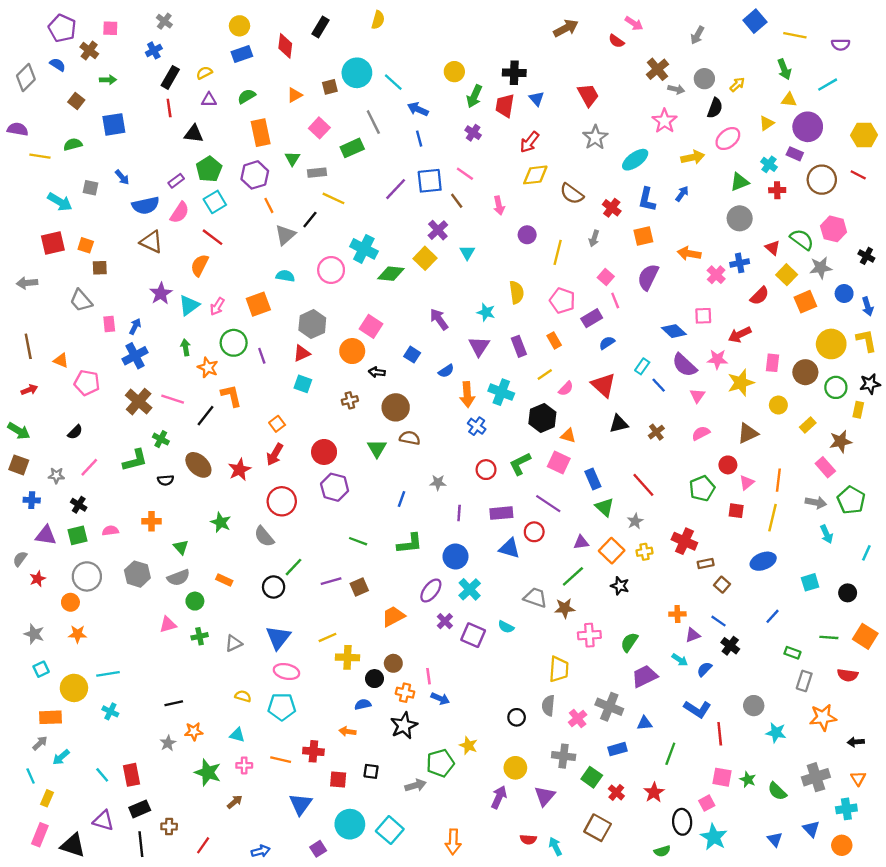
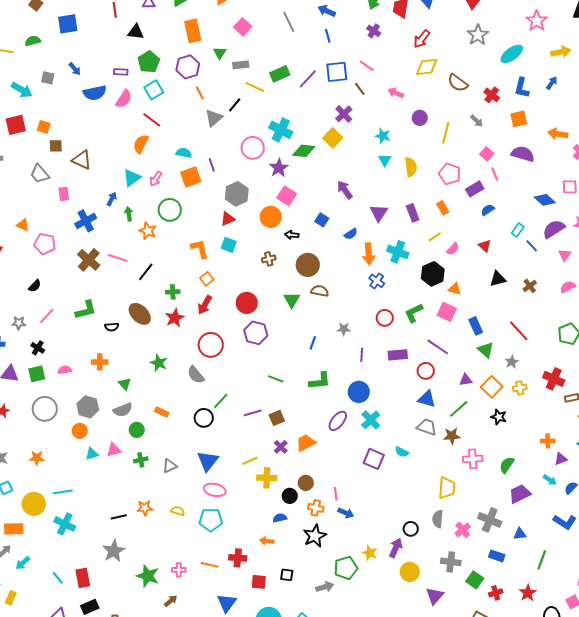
green rectangle: (352, 148) -> (280, 74), moved
purple rectangle: (176, 181) -> (121, 72), turned 40
pink arrow: (499, 205) -> (396, 93), turned 126
gray arrow: (594, 238) -> (477, 121), turned -64
brown triangle: (151, 242) -> (82, 160), moved
cyan triangle: (467, 252) -> (385, 160), moved
cyan semicircle: (285, 276) -> (184, 153), moved
purple semicircle: (648, 277) -> (523, 154), turned 80
purple star: (161, 294) -> (279, 168), moved
cyan star: (486, 312) -> (383, 136), moved
blue arrow: (135, 326) -> (112, 199), moved
purple line: (262, 356) -> (212, 165), moved
purple semicircle: (684, 365) -> (554, 229), turned 105
red triangle: (603, 385) -> (485, 246), size x0.6
orange L-shape: (231, 396) -> (200, 249), moved
green cross: (161, 439) -> (173, 292), moved, turned -32
blue triangle: (510, 548) -> (427, 399), moved
orange circle: (70, 602) -> (80, 431), moved
purple cross: (445, 621) -> (281, 447), moved
cyan cross: (110, 711) -> (65, 524), size x1.5
orange star: (194, 731) -> (145, 508), moved
cyan triangle: (237, 735) -> (92, 454), moved, turned -32
gray star: (168, 743) -> (114, 551), size x1.6
blue rectangle: (618, 749) -> (497, 556), turned 35
red cross: (616, 792) -> (496, 593), turned 32
purple arrow: (499, 797) -> (396, 548), moved

